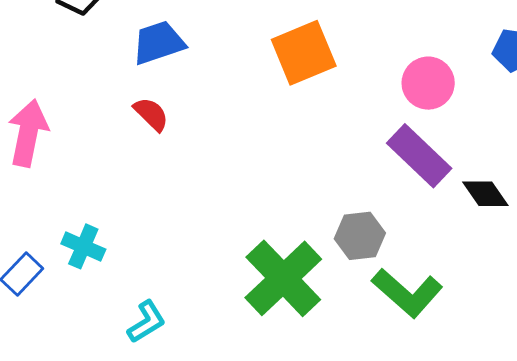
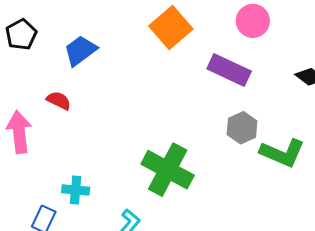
red semicircle: (151, 114) -> (59, 100), moved
purple rectangle: (419, 156) -> (229, 70), moved
green cross: (283, 278) -> (168, 170), moved

